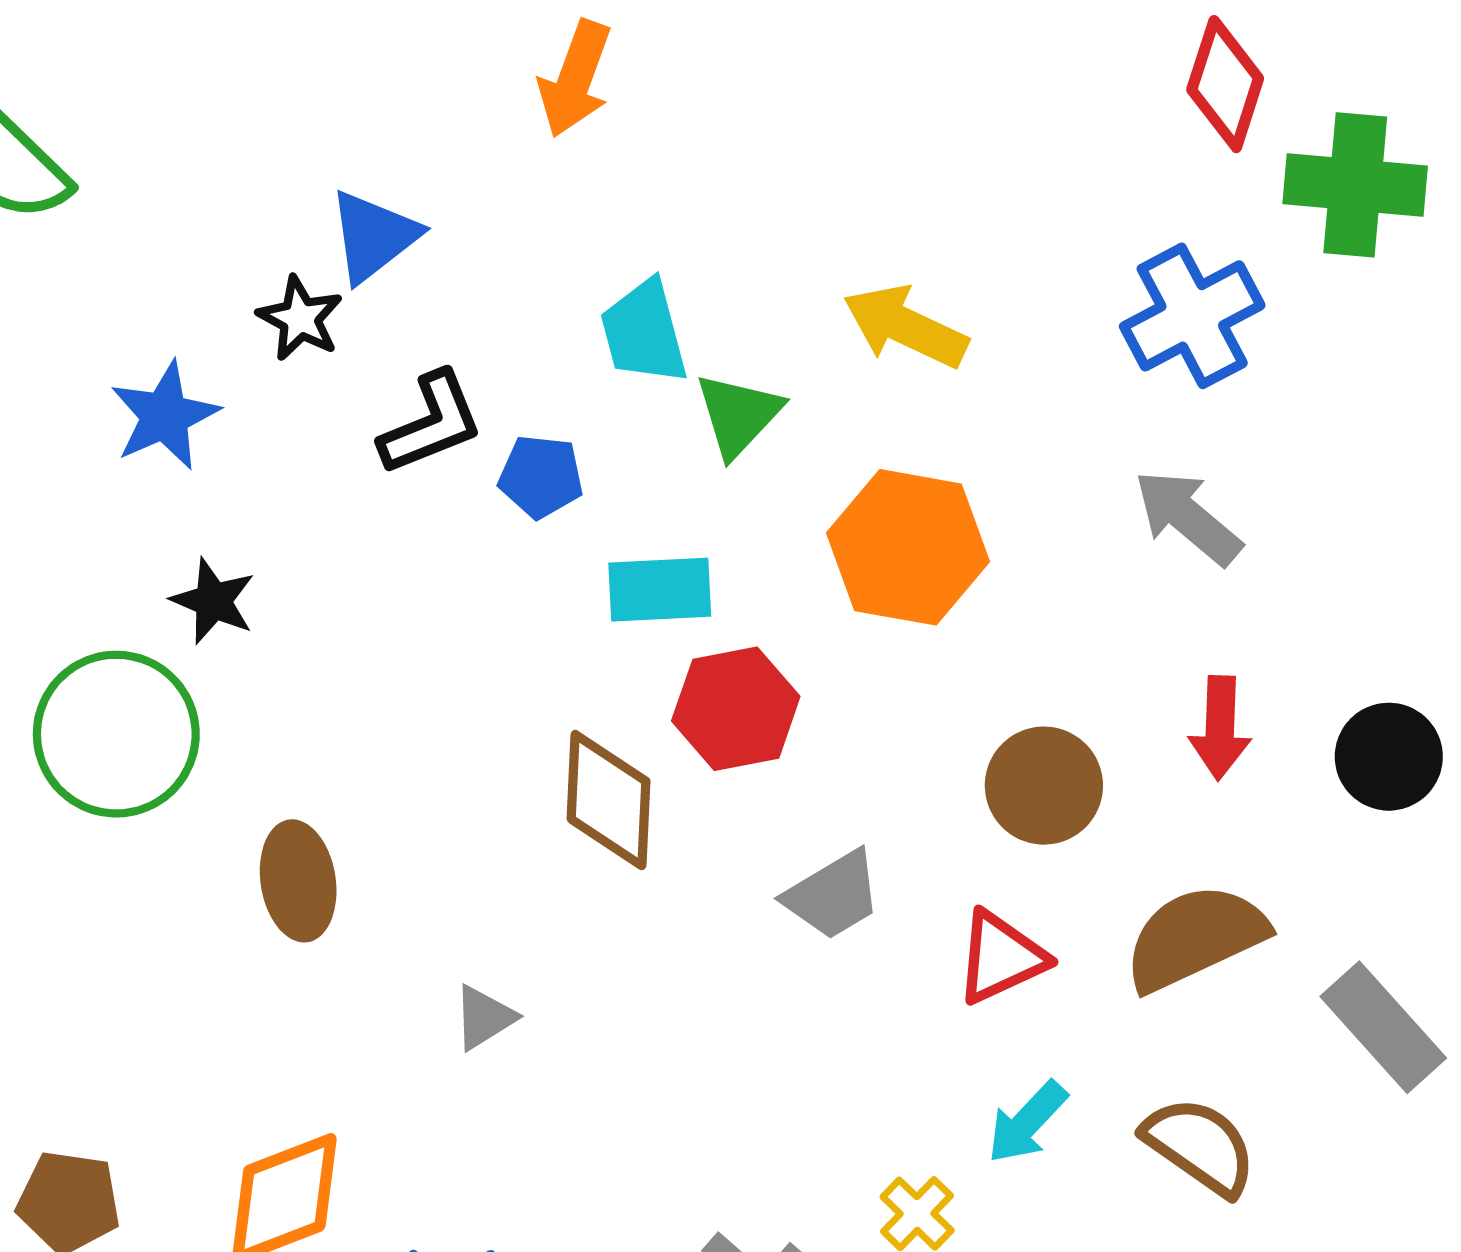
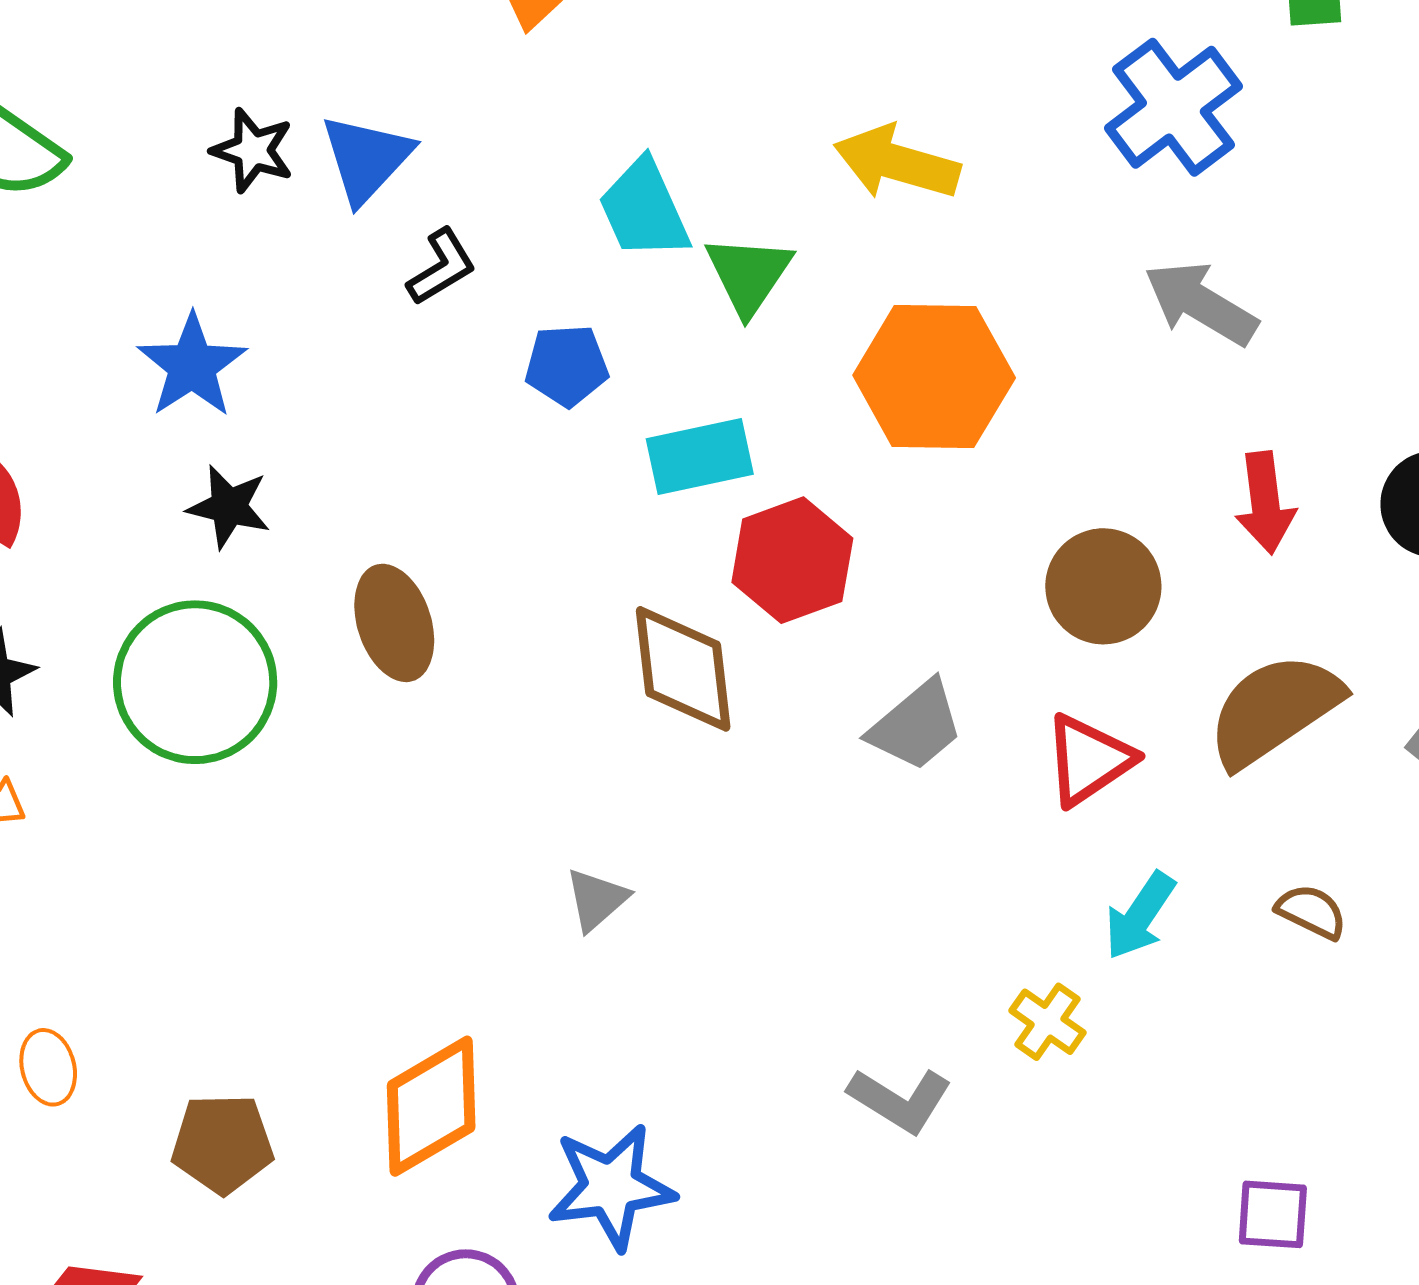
black star: (300, 318) -> (253, 150), moved
black L-shape: (431, 423) -> (442, 267), moved, size x0.7
black star: (213, 601) -> (229, 507), moved
brown ellipse: (298, 881) -> (394, 623), moved
brown semicircle: (1200, 1146) -> (1311, 912), size x0.6

